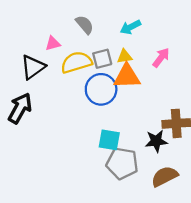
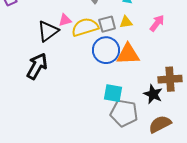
pink triangle: (53, 43) -> (65, 20), moved
orange triangle: (127, 76) -> (128, 54), moved
black star: (156, 141) -> (153, 94), turned 30

